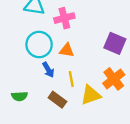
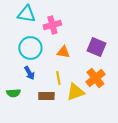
orange triangle: (67, 50) -> (63, 52), moved
blue arrow: (48, 70) -> (29, 73), moved
brown rectangle: (57, 100) -> (46, 96), turned -35

